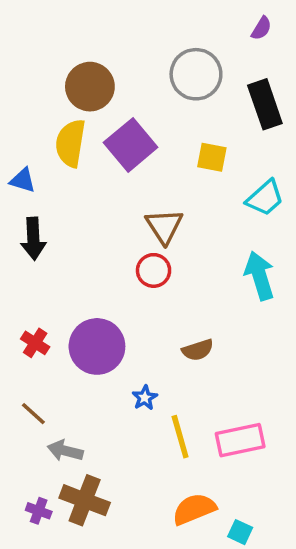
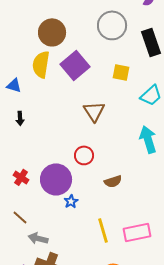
black arrow: (33, 239) -> (20, 118), size x0.6
red circle: (154, 270) -> (84, 155), moved
blue star: (145, 398) -> (71, 201), moved

